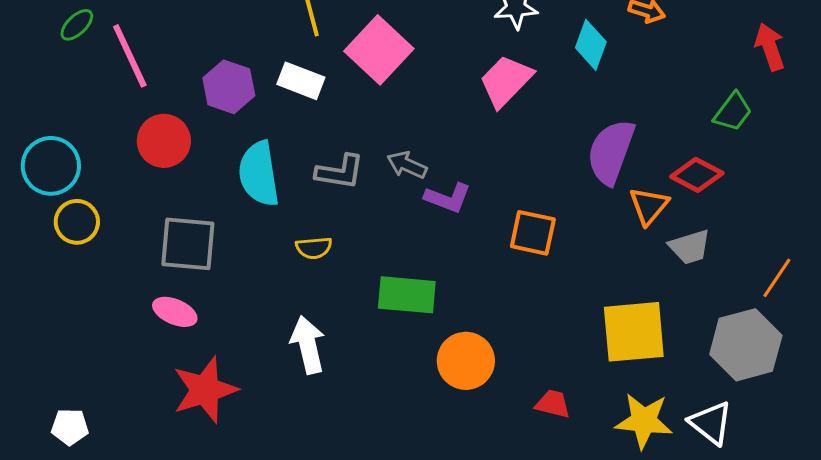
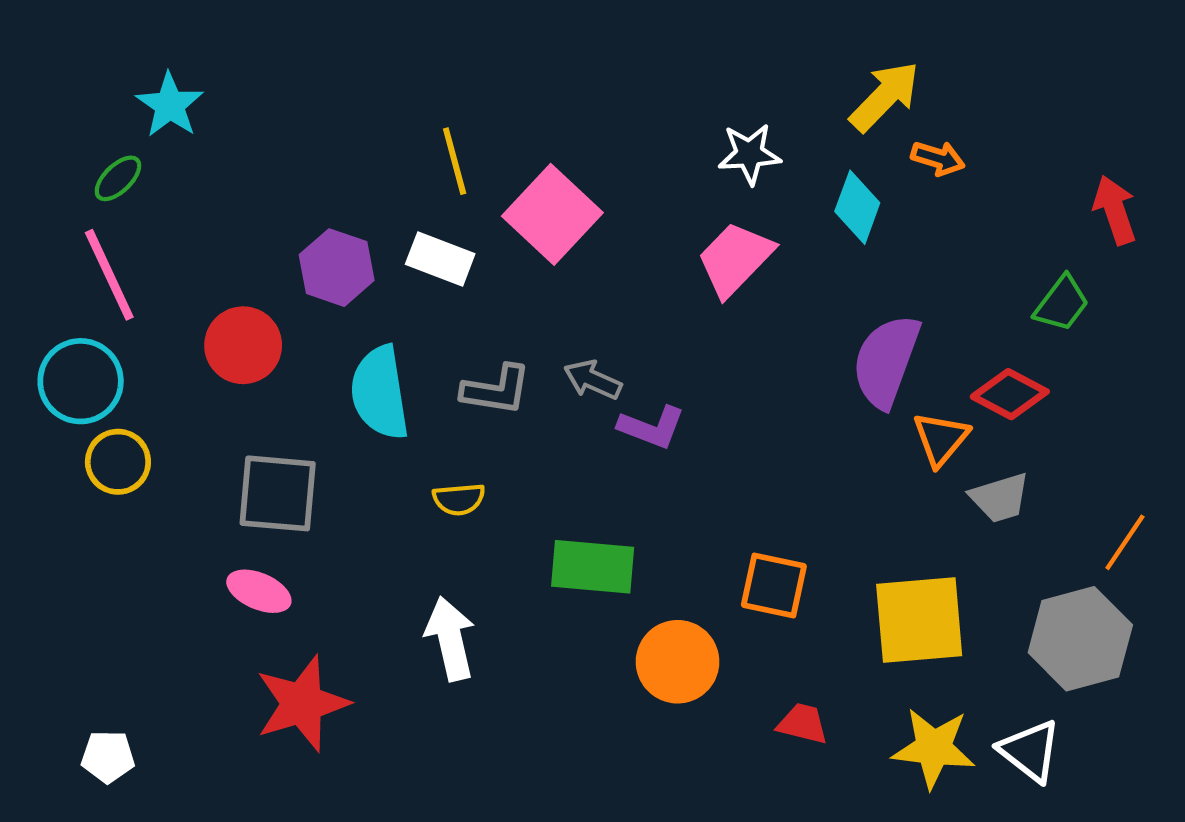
pink line: (130, 56) -> (109, 275), moved
orange square: (533, 233) -> (774, 585), moved

